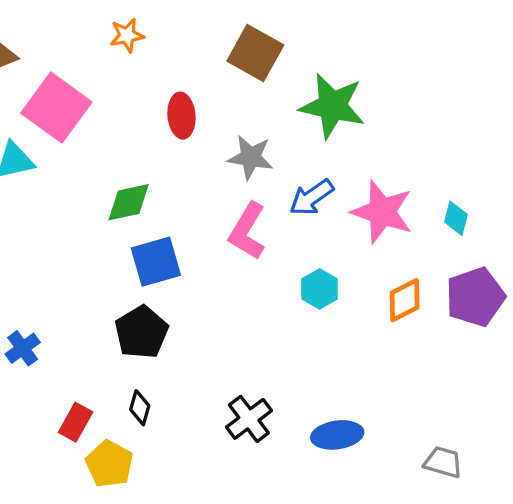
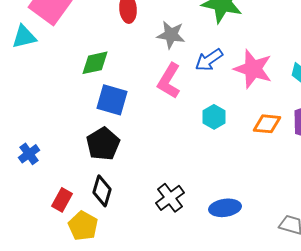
blue square: (156, 262) -> (112, 100), turned 32
orange diamond: (405, 300) -> (267, 124), turned 32
black diamond: (140, 408) -> (102, 191), size x1.4

